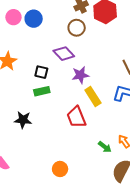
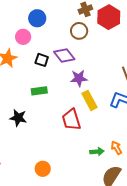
pink circle: (13, 17) -> (23, 37), moved
black square: (41, 72) -> (42, 60), moved
green arrow: (105, 147) -> (97, 152), turned -48
orange circle: (60, 169) -> (43, 169), moved

